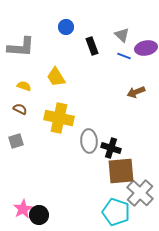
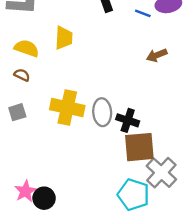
yellow trapezoid: (56, 77) -> (64, 38), turned -145
yellow semicircle: (24, 86) -> (27, 48), size x1.5
yellow cross: (59, 118) -> (67, 108), moved

